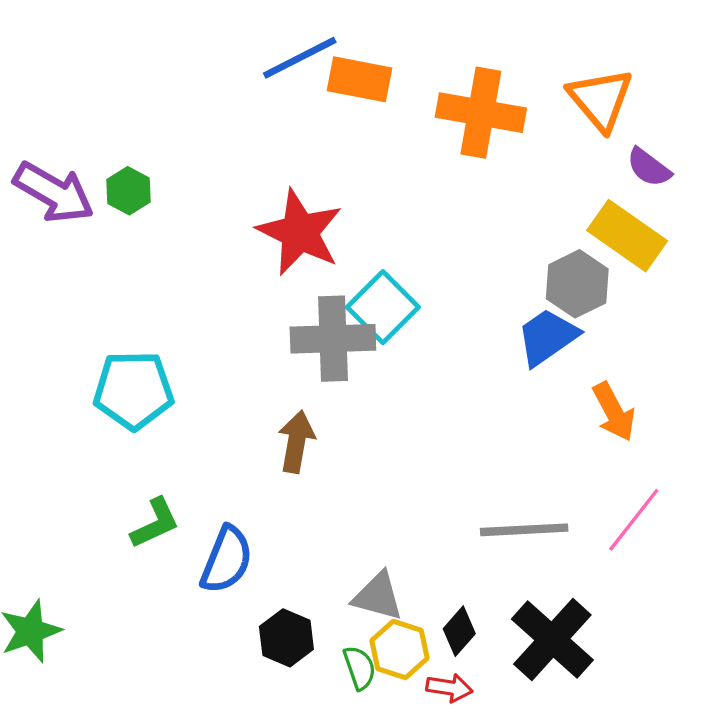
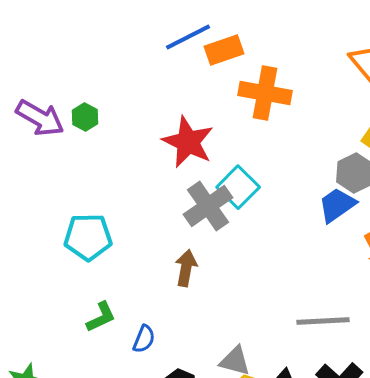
orange rectangle: (360, 79) -> (224, 50), turned -30
orange cross: (481, 113) -> (265, 93), moved
gray cross: (333, 339) -> (208, 206), turned -33
blue semicircle: (227, 560) -> (144, 339), size x0.7

